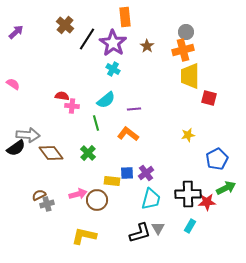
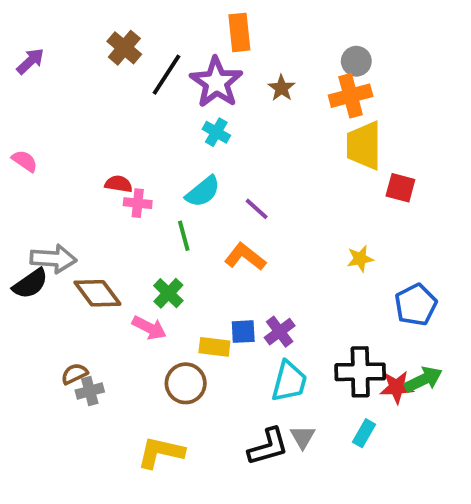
purple line: (134, 109) -> (257, 209), turned 48
green arrow: (226, 188) -> (423, 380), moved
pink arrow: (78, 194) -> (149, 328), moved, turned 42

